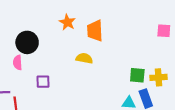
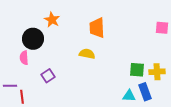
orange star: (67, 22) -> (52, 20), moved
purple square: (43, 82) -> (48, 76), turned -32

